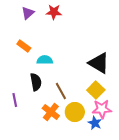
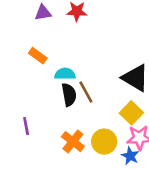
purple triangle: (28, 13) -> (43, 13), turned 32
black semicircle: (36, 82) -> (69, 95), moved
brown line: (61, 91) -> (86, 92), moved

